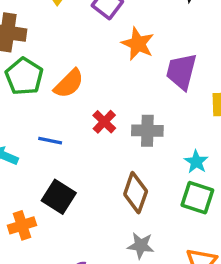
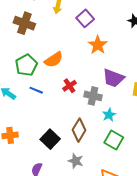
purple trapezoid: (181, 71) -> (113, 78), moved, turned -95
green pentagon: (24, 76) -> (26, 65), moved
cyan star: (196, 162) -> (109, 115), moved
black square: (59, 197) -> (50, 139), moved

